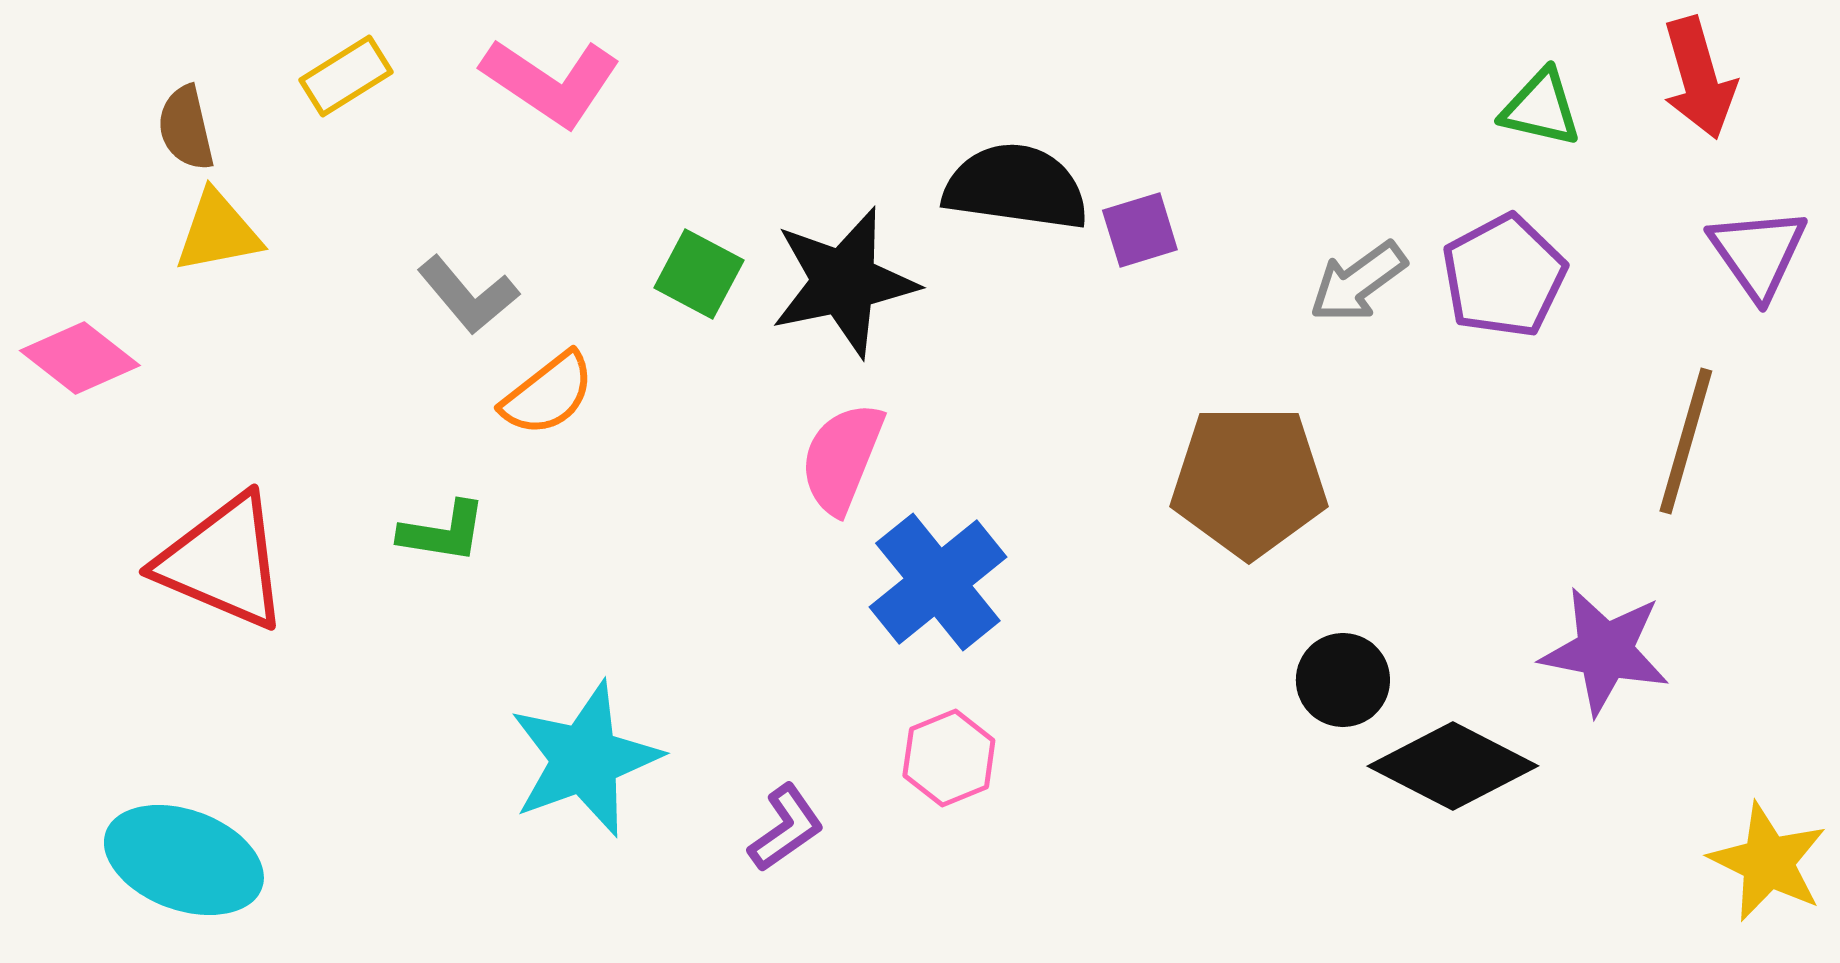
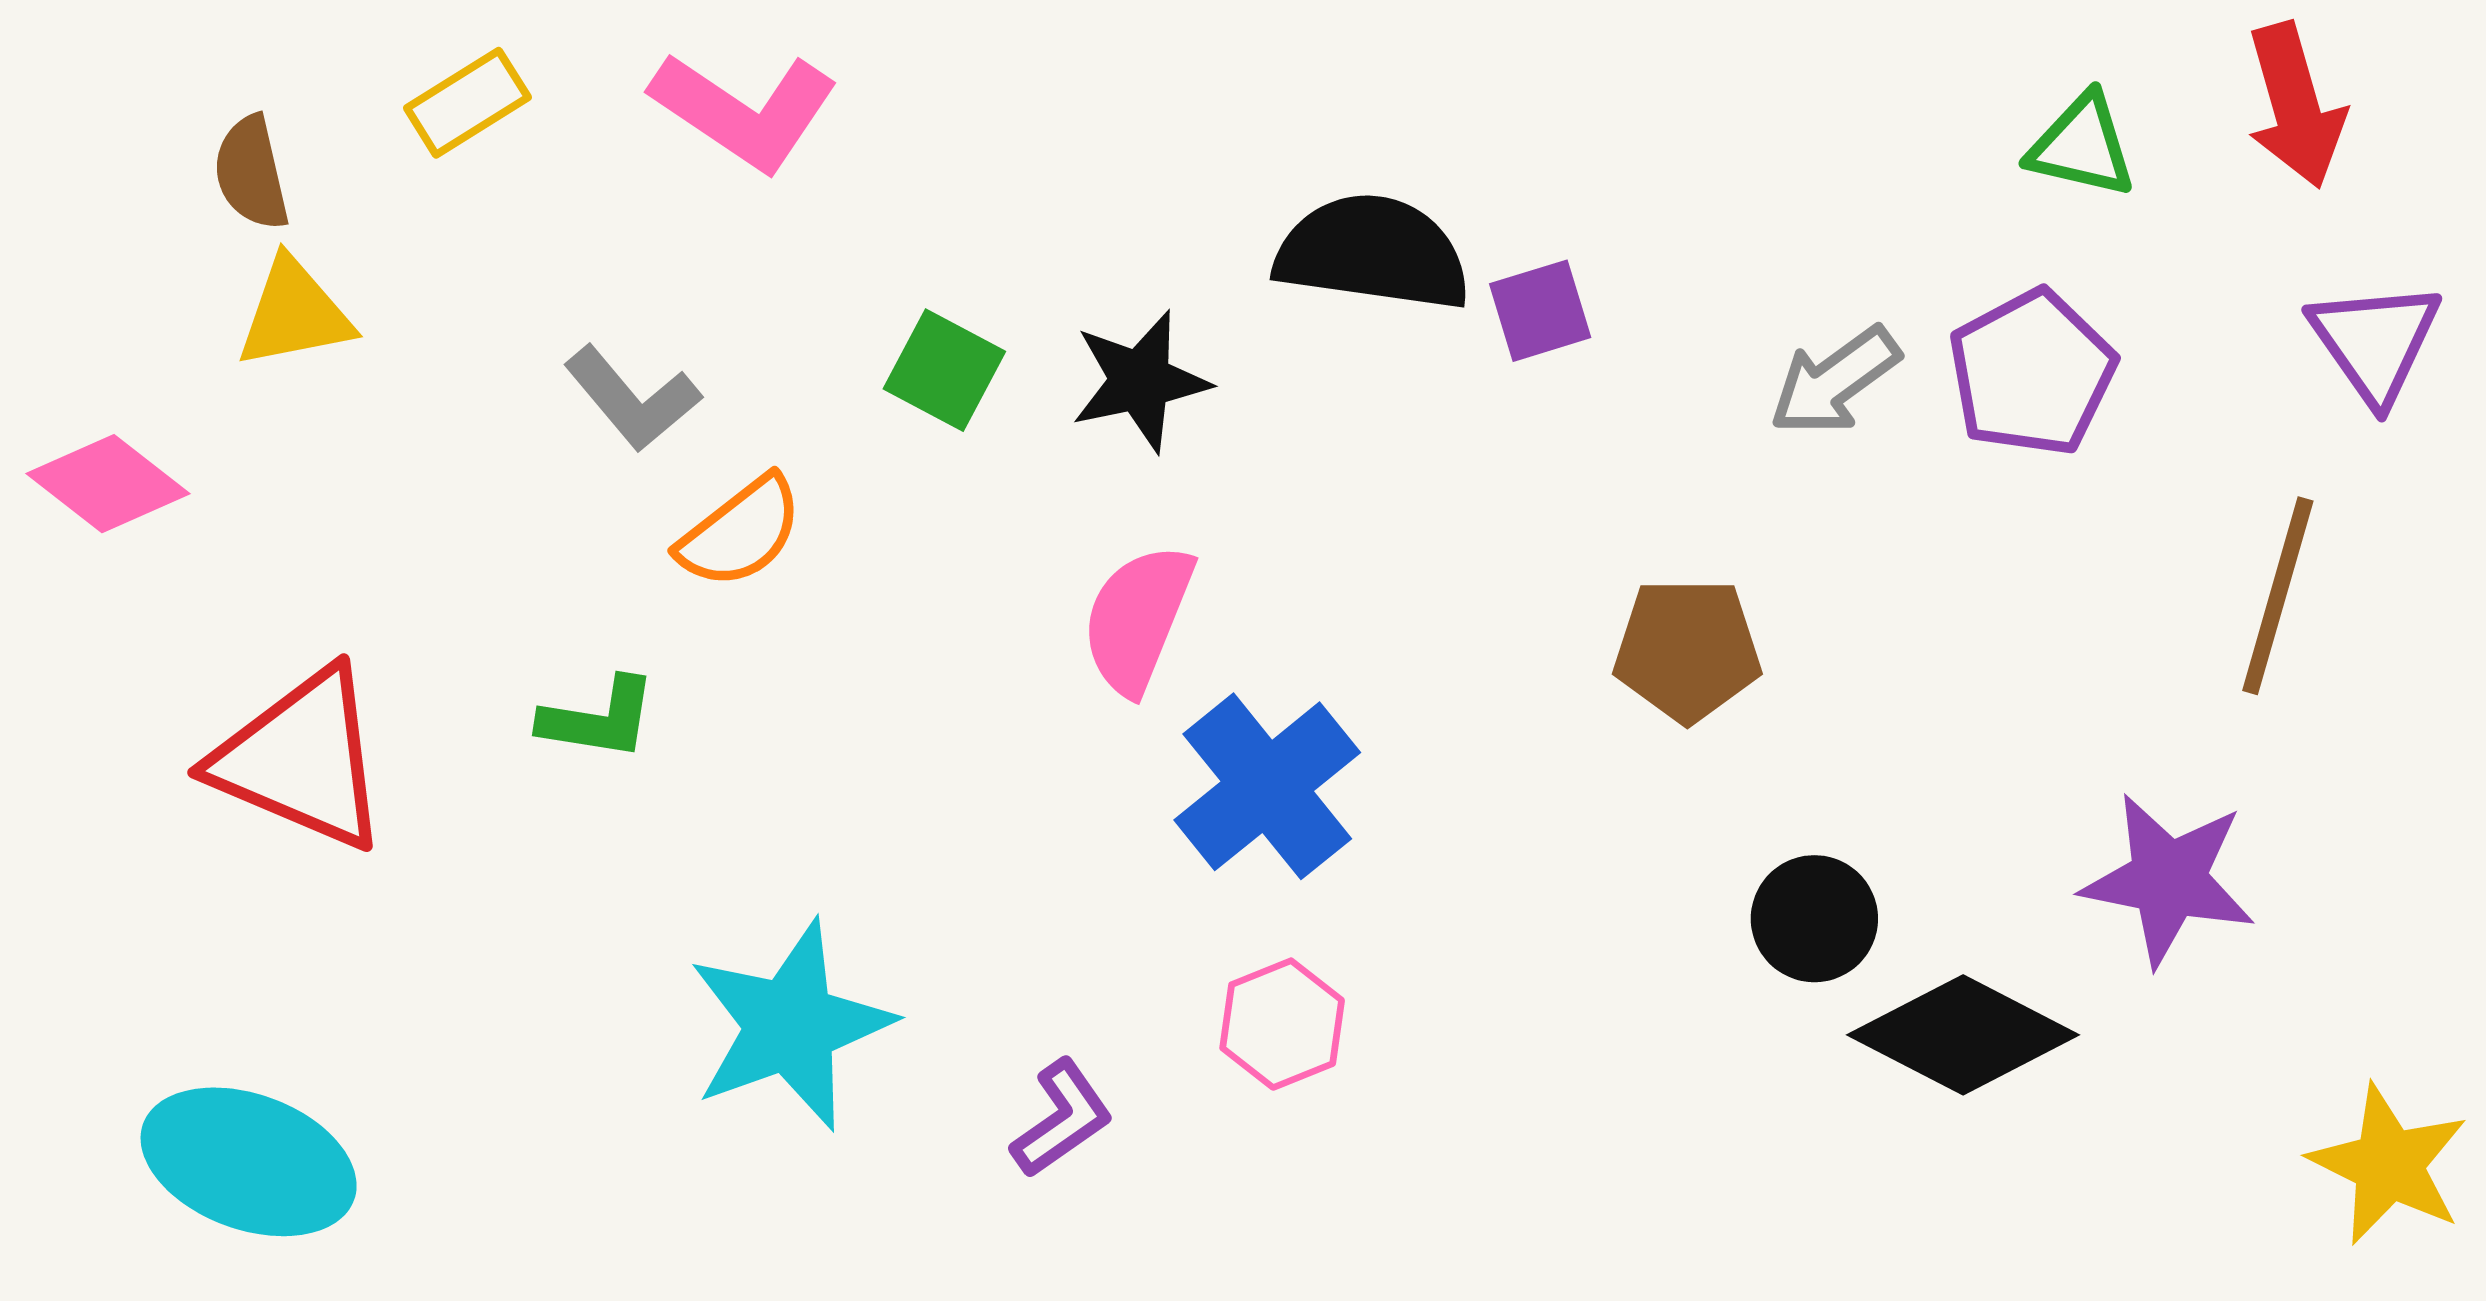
black star: (844, 282) -> (1140, 381), size x0.7
brown pentagon: (1249, 481) -> (1687, 650), size x0.7

